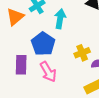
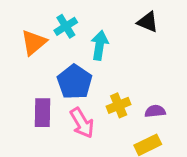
yellow cross: (82, 53) -> (119, 105), moved

